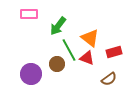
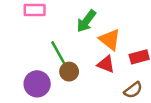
green arrow: (58, 26) -> (86, 21), moved
green line: (69, 50) -> (59, 54), moved

